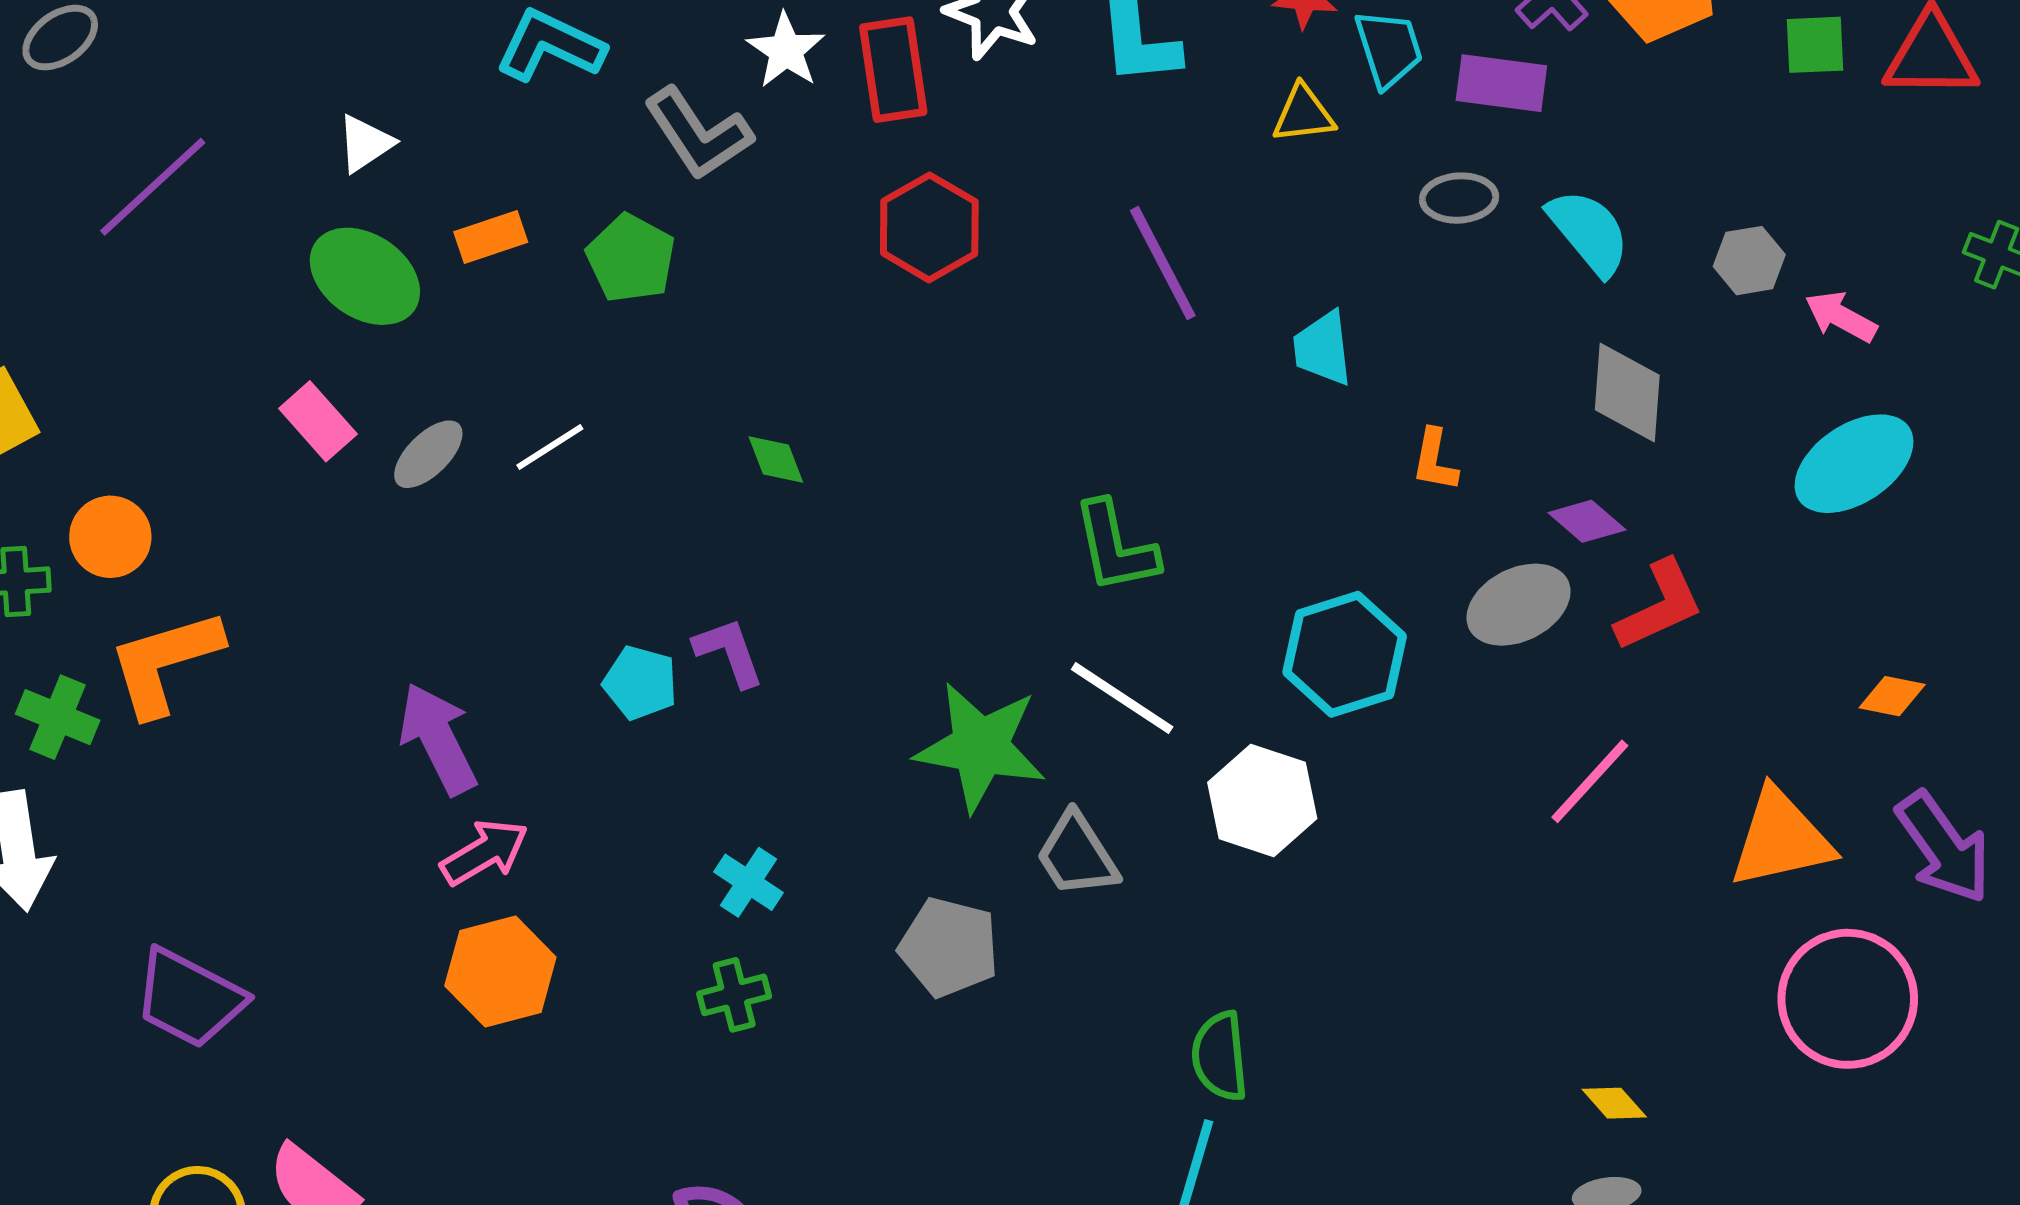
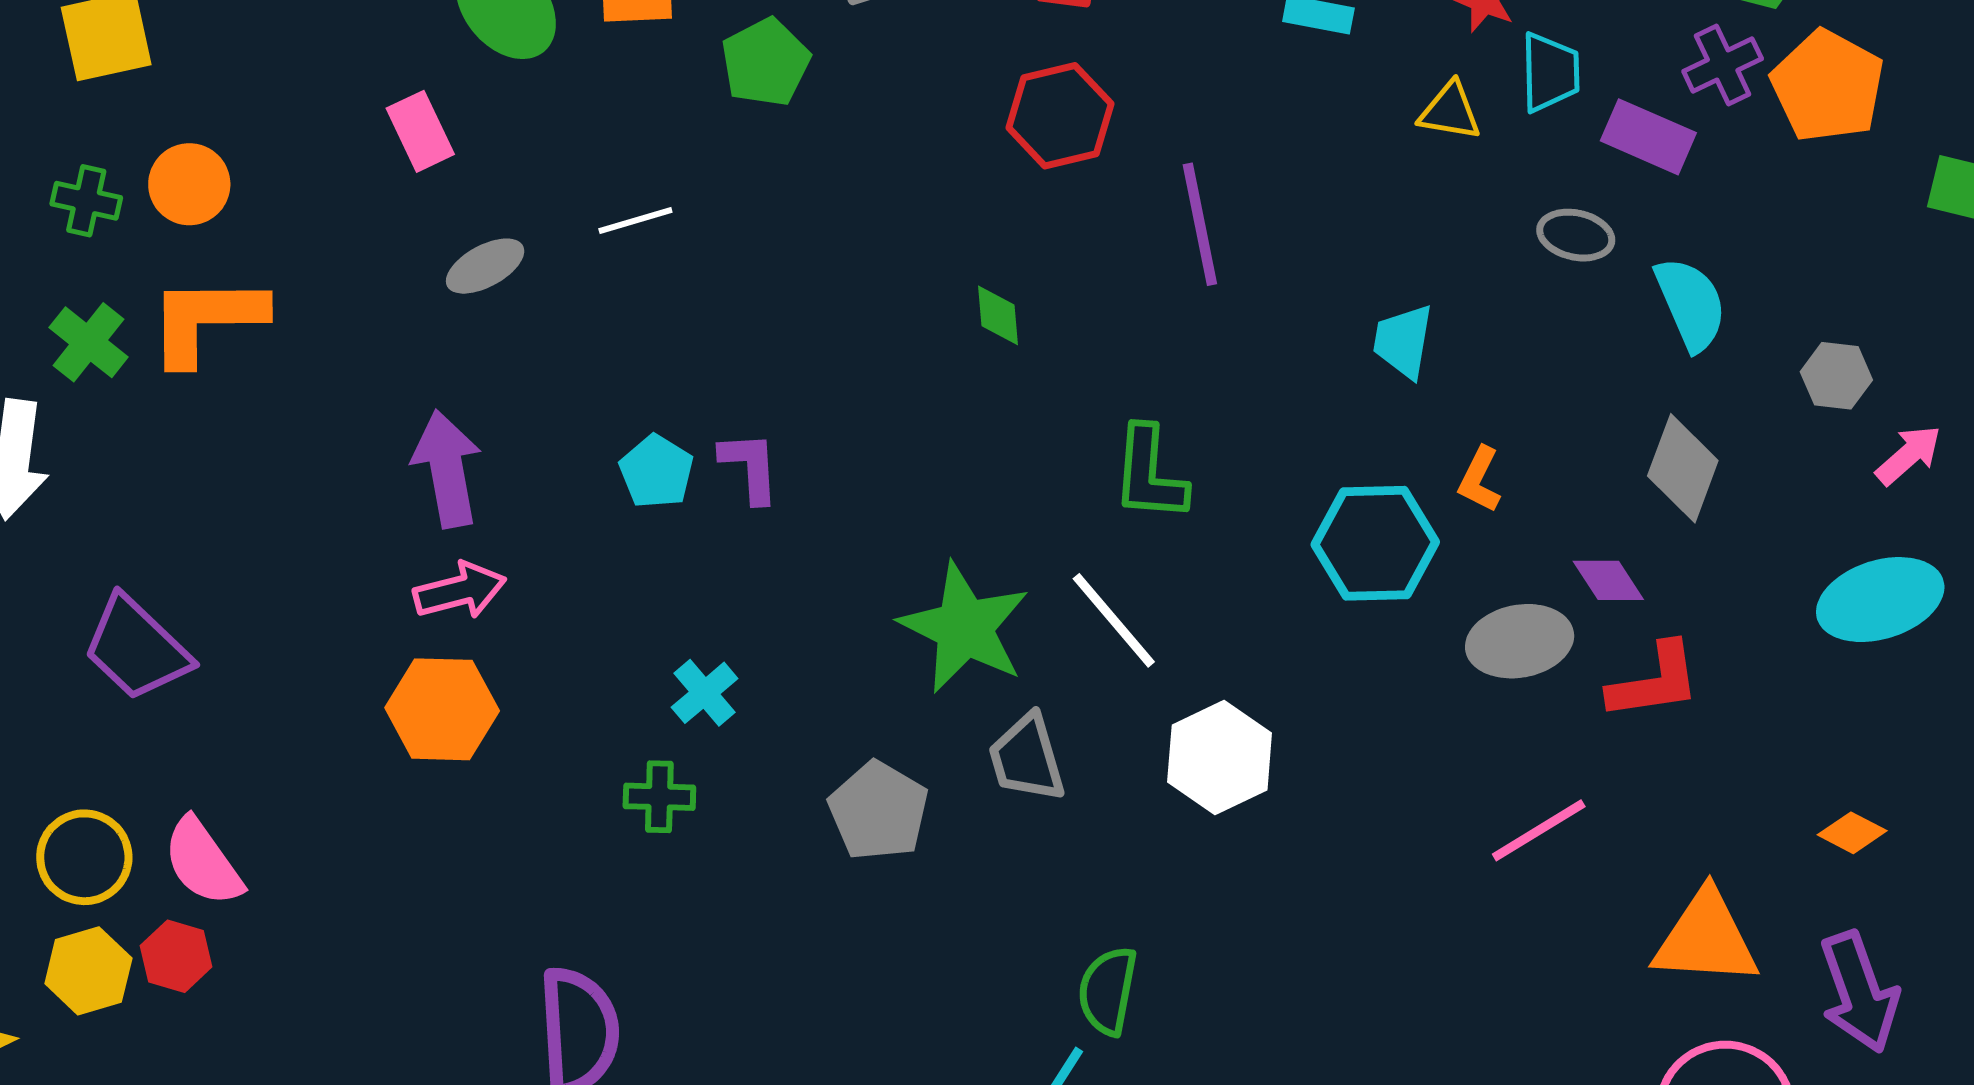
purple line: (1163, 263) -> (1200, 224), moved
pink arrow: (1841, 317) -> (1909, 455), turned 94
gray ellipse: (428, 454) -> (485, 266), moved
green diamond: (776, 459) -> (998, 315), moved
cyan hexagon: (1345, 654) -> (1375, 543), moved

